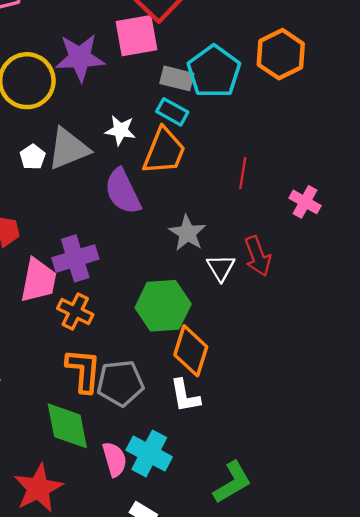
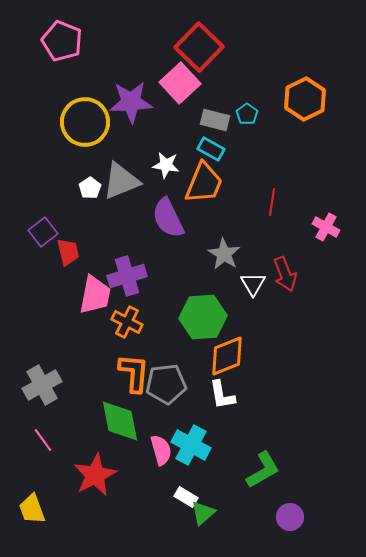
pink square: (137, 36) -> (180, 83), turned -33
cyan pentagon: (214, 71) -> (247, 114), size x0.5
orange diamond: (191, 351) -> (227, 356), turned 51

